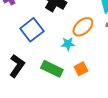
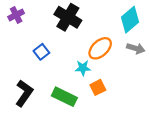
blue square: (32, 30) -> (41, 52), size x0.6
orange square: (81, 69) -> (98, 87), moved

